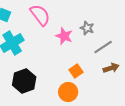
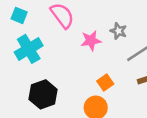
pink star: (64, 36) -> (91, 41), turned -30

